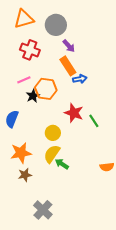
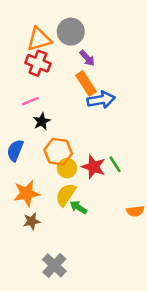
orange triangle: (24, 19) -> (39, 39), moved
blue arrow: (80, 79) -> (101, 100), size x1.5
orange hexagon: (46, 89) -> (58, 152), moved
red star: (74, 113) -> (94, 167), moved
green line: (94, 121) -> (115, 164), moved

